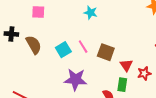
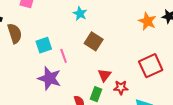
pink line: (83, 47) -> (64, 56), moved
brown square: (106, 52) -> (94, 41), moved

